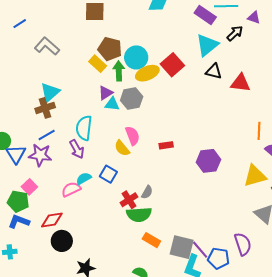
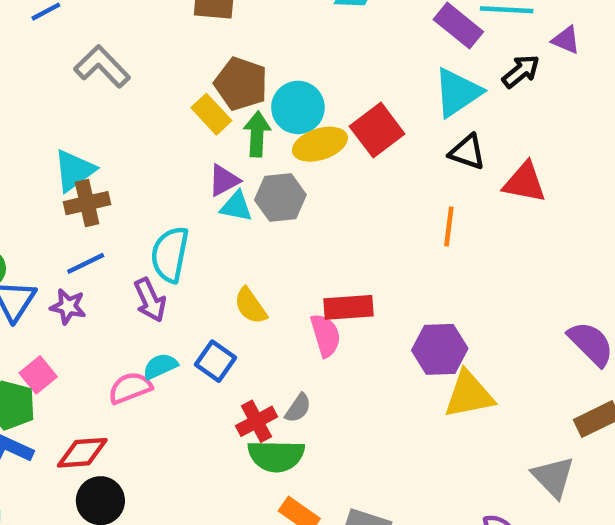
cyan triangle: (50, 92) -> (74, 170), moved
orange line: (259, 131) -> (449, 226), moved
pink semicircle: (132, 136) -> (325, 335), moved
red rectangle: (166, 145) -> (348, 307), size x1.5
purple star: (40, 155) -> (68, 307), size x0.7
yellow triangle: (255, 176) -> (469, 395), moved

